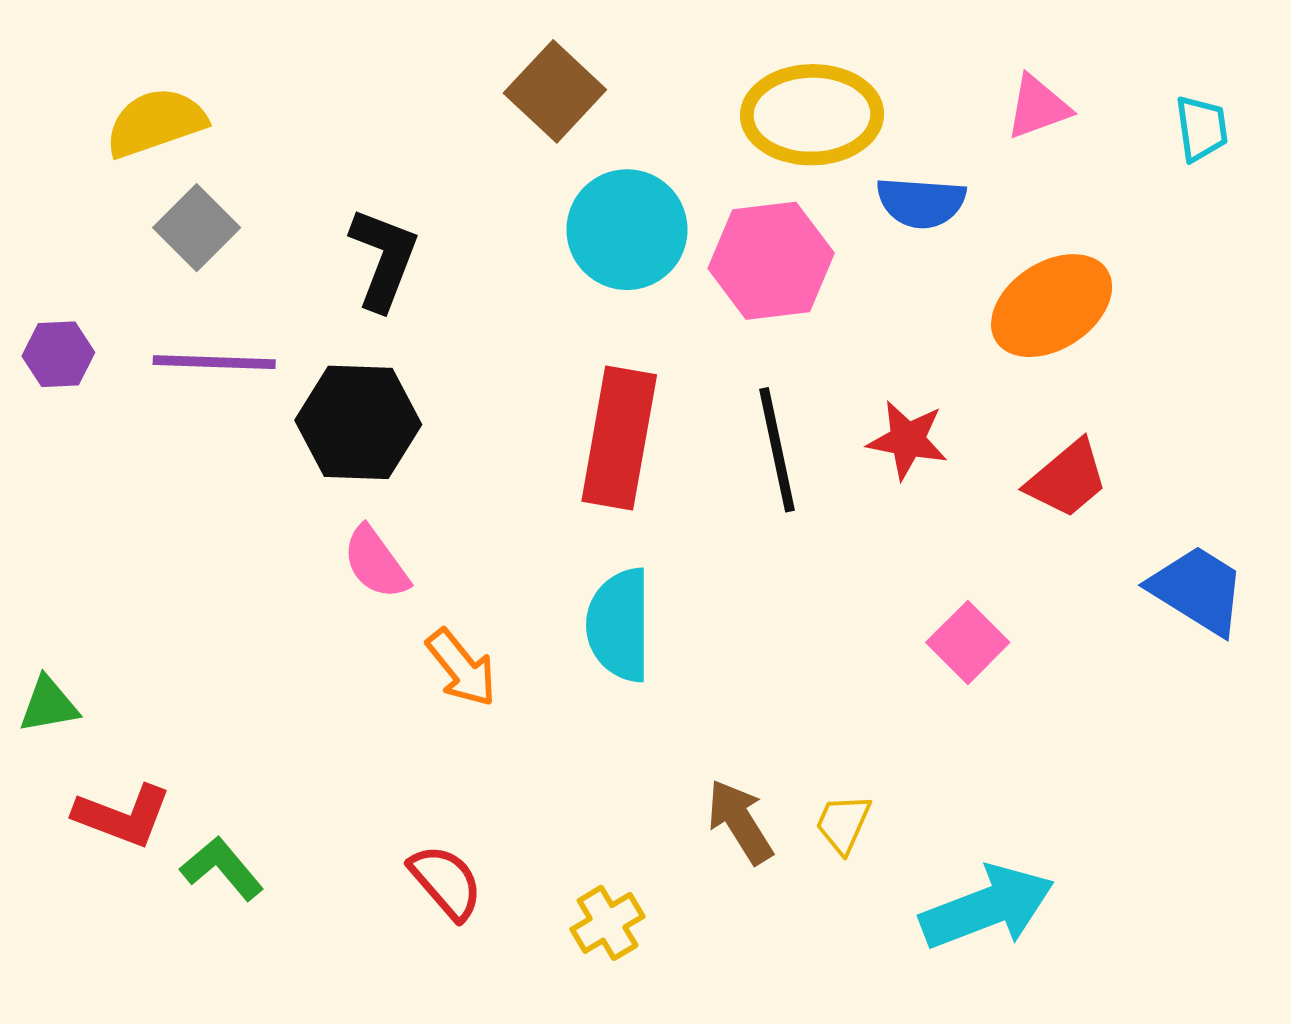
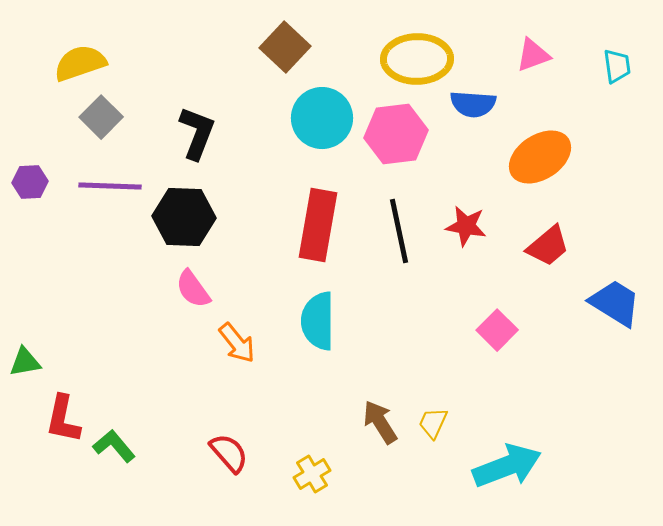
red L-shape: (123, 816) -> (63, 419), turned 81

